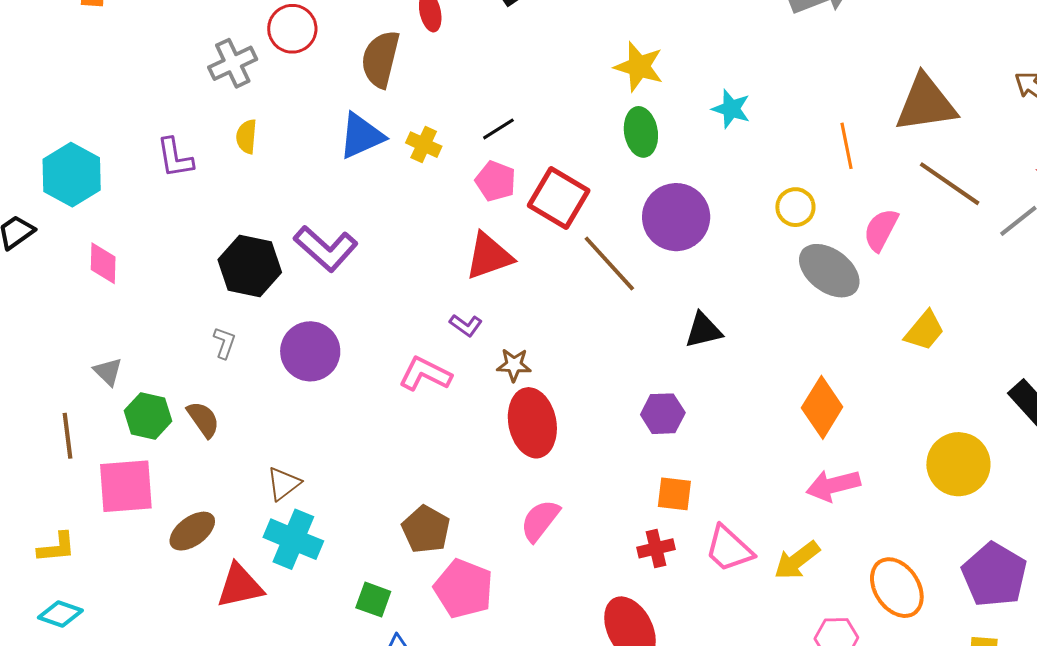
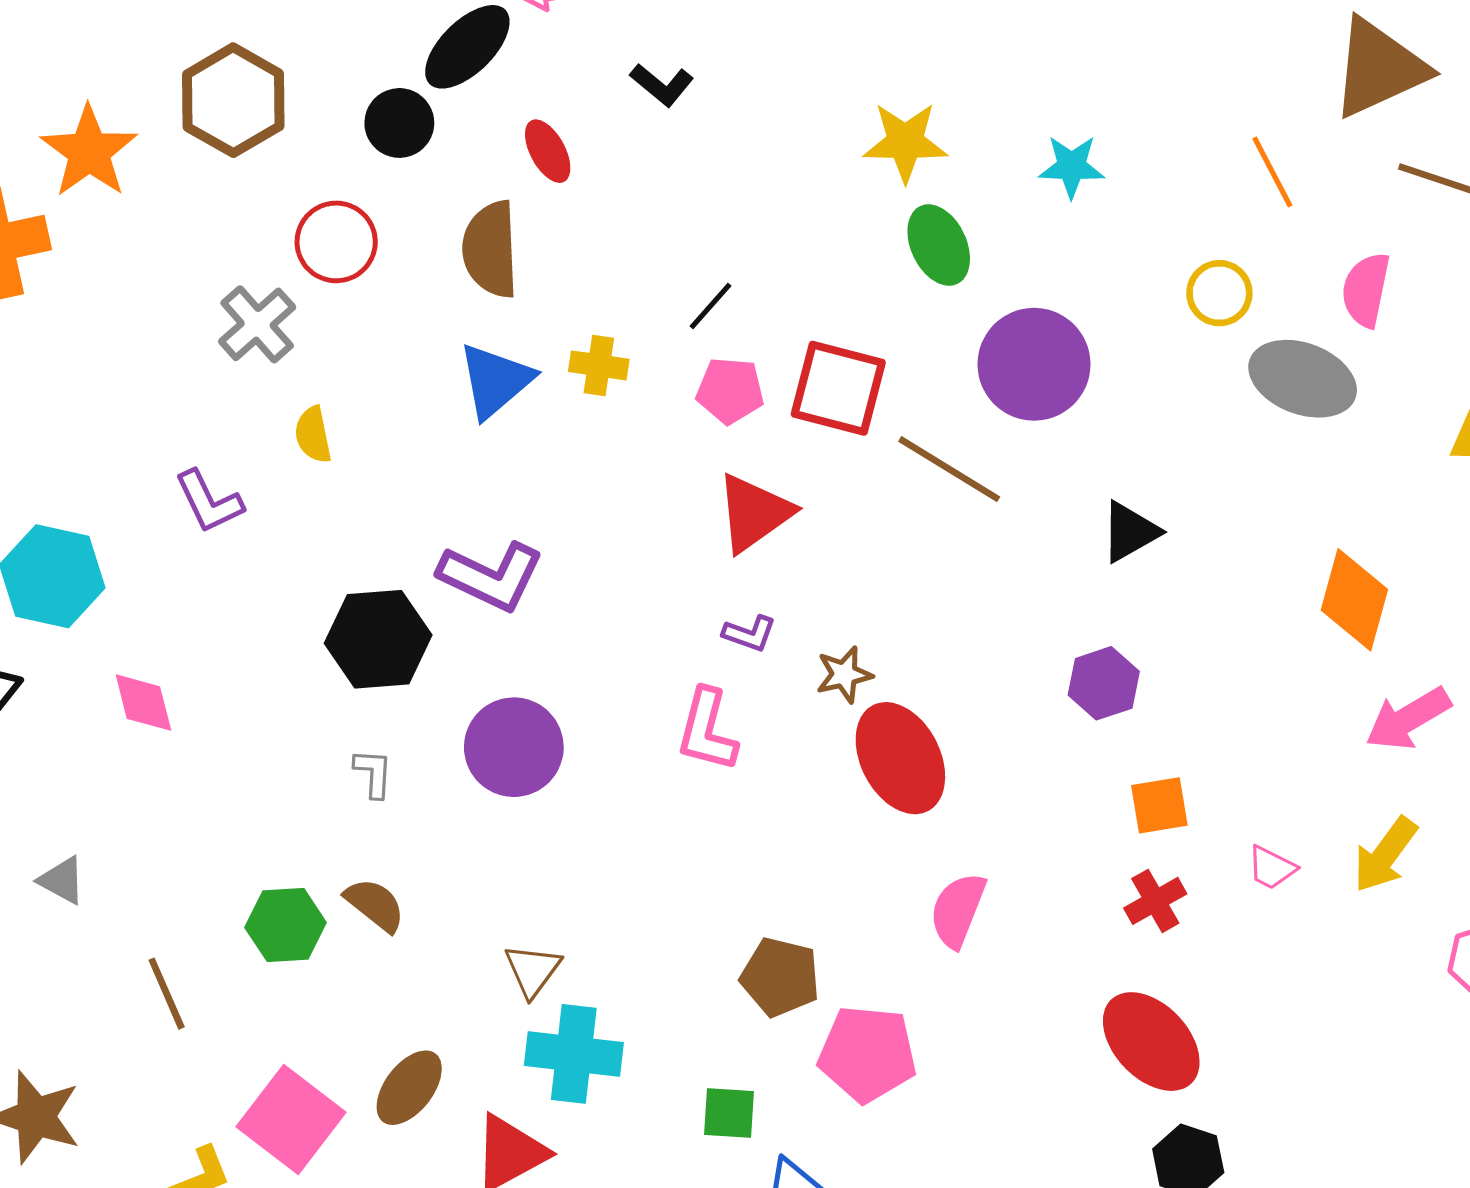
gray triangle: (108, 372) -> (62, 880), moved
pink L-shape: (425, 374) -> (707, 730), turned -86
pink square: (126, 486) -> (291, 1120), moved, turned -32
pink trapezoid: (729, 549) -> (1272, 868), size x0.6

